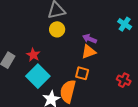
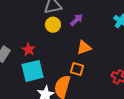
purple arrow: (90, 39) -> (77, 20), moved, turned 112
cyan square: (38, 76) -> (33, 71), turned 30

